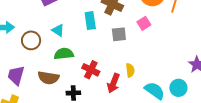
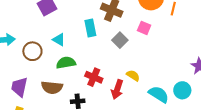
pink square: (144, 23) -> (144, 28), turned -32
gray square: (119, 34) -> (120, 40), turned -35
yellow semicircle: (130, 70) -> (133, 75), turned -48

